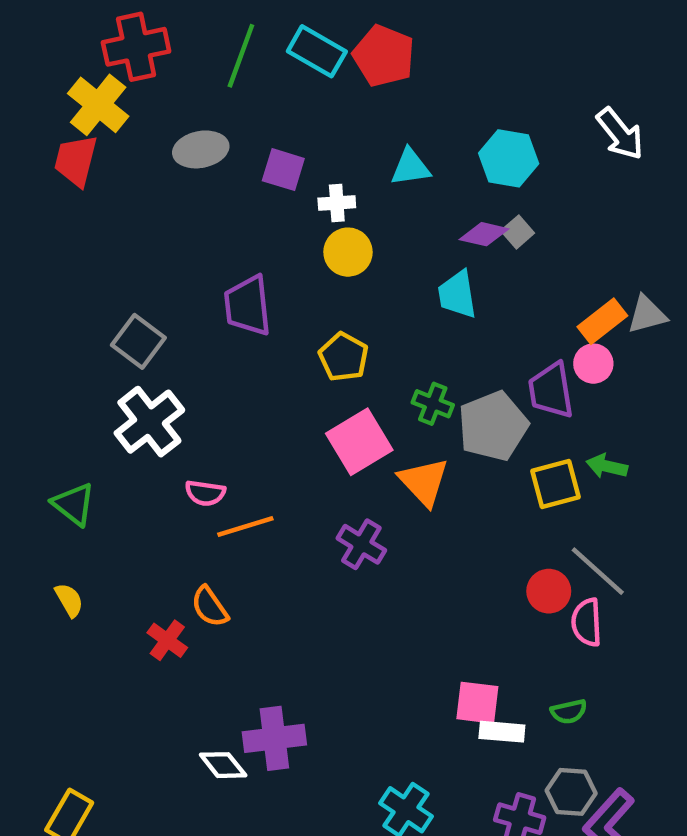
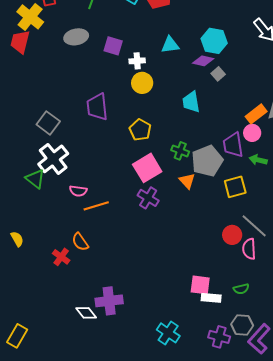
purple diamond: (484, 234) -> (203, 61), moved
green arrow: (607, 466) -> (258, 160), moved
orange triangle: (424, 482) -> (187, 181), moved, size x0.7
green triangle: (74, 504) -> (35, 179), moved
purple cross: (361, 544) -> (148, 198), moved

